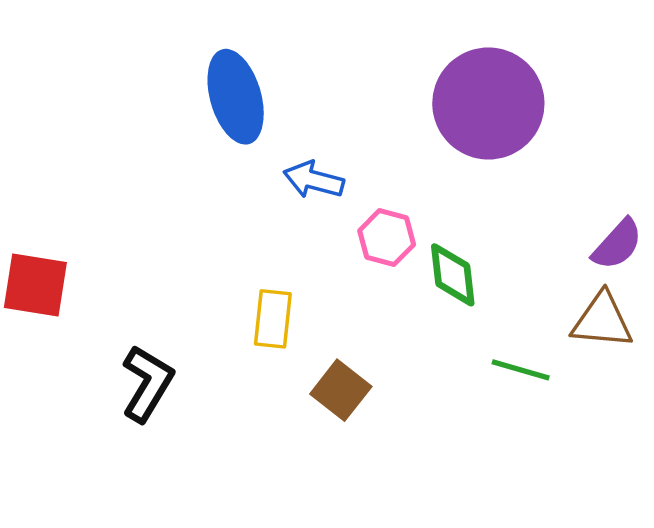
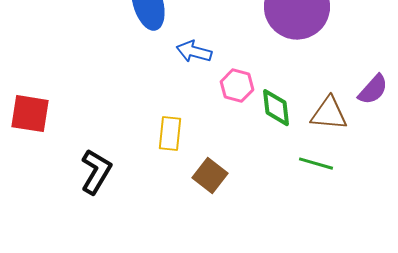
brown triangle: (602, 321) -> (329, 114), moved

